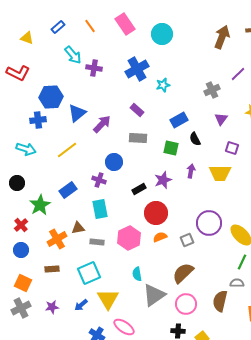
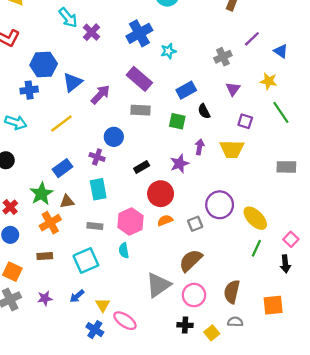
purple cross: (94, 68) -> (92, 32), turned 35
purple rectangle: (137, 110) -> (139, 79), size x1.6
purple star: (163, 180) -> (179, 164), moved
green star: (40, 205) -> (41, 194), moved
brown triangle: (78, 228) -> (67, 201), moved
cyan semicircle: (137, 274) -> (124, 250), moved
gray semicircle: (237, 283) -> (235, 322), moved
yellow triangle: (108, 299) -> (103, 305), moved, size x0.6

